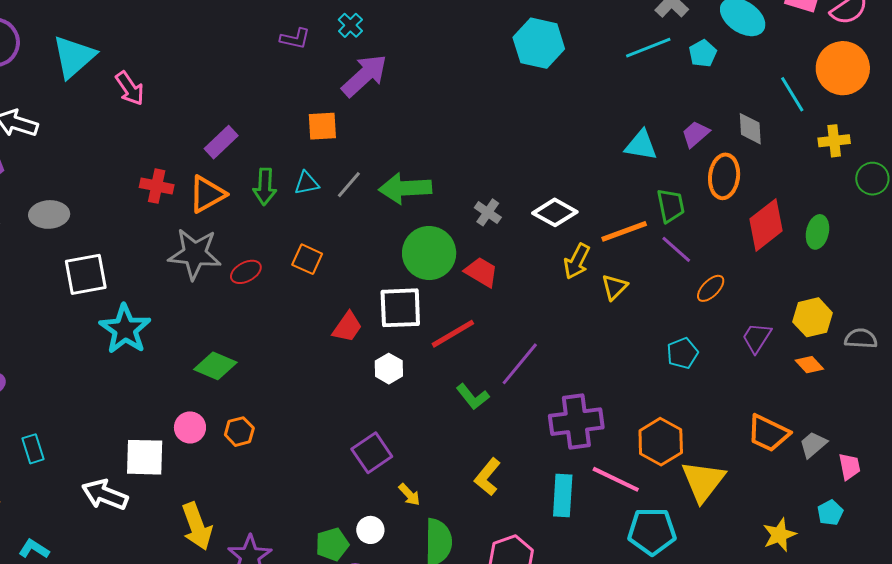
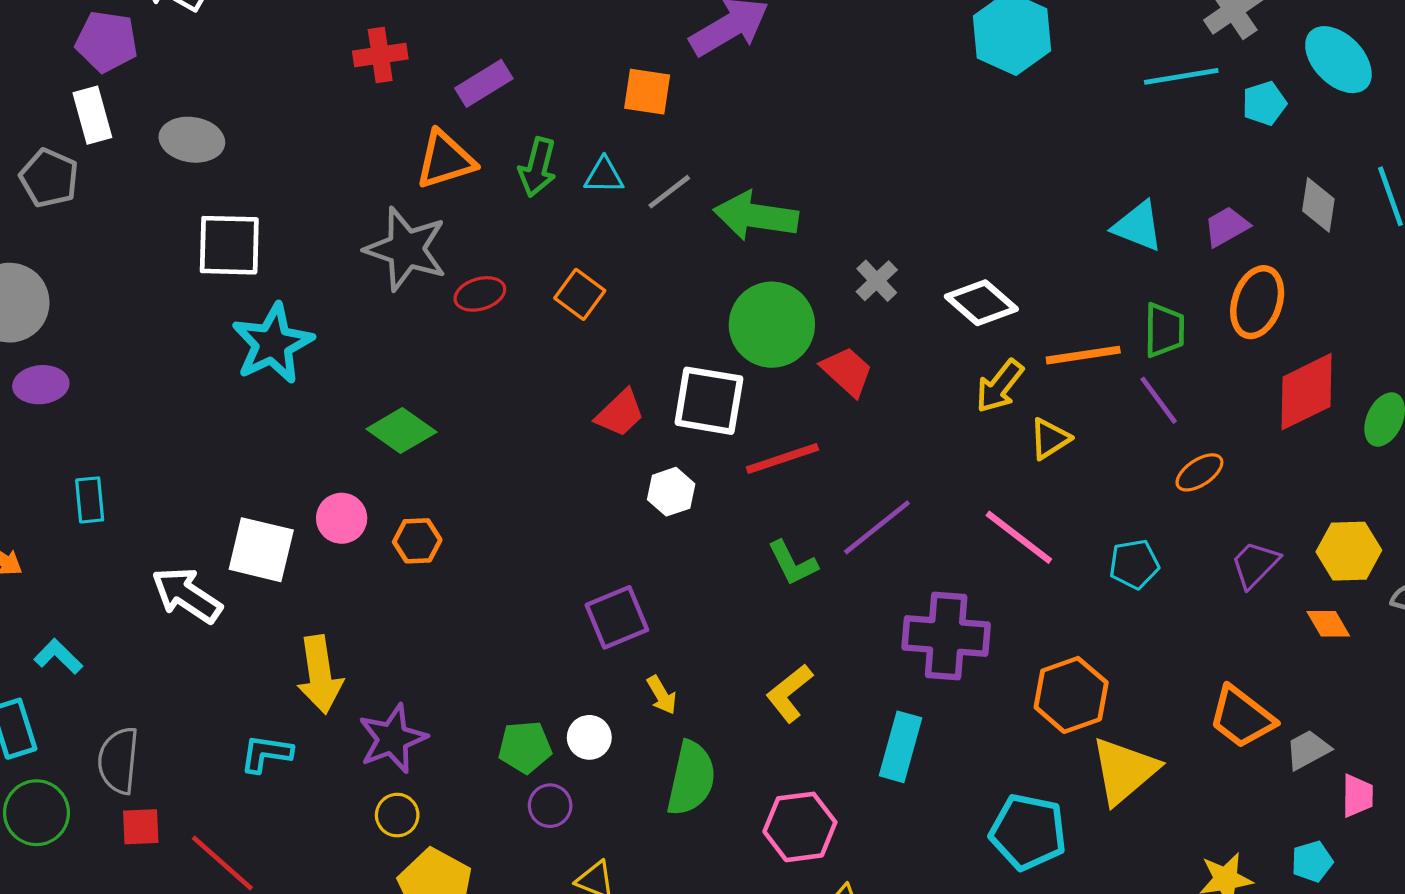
gray diamond: (750, 129) -> (1318, 205), moved
red cross: (157, 186) -> (380, 55), moved, turned -32
pink line: (616, 479) -> (1019, 537), moved

